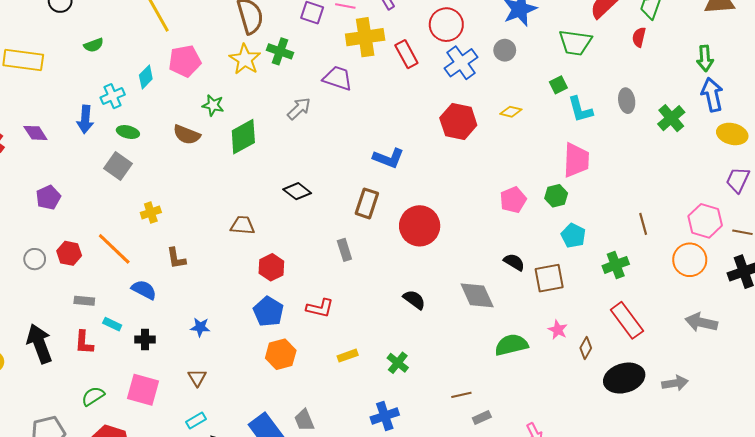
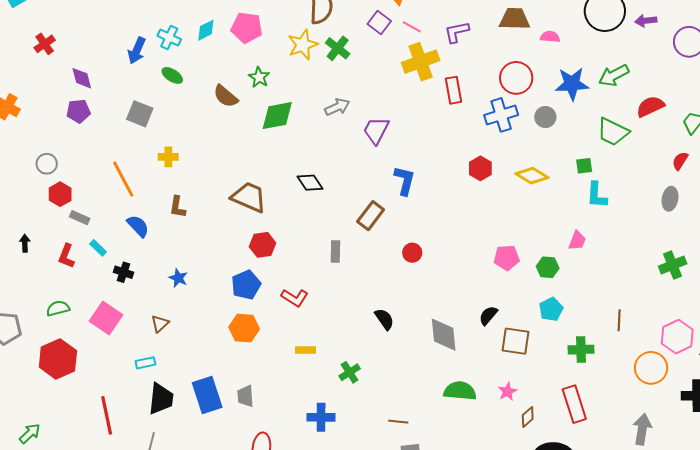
red circle: (446, 25) -> (516, 78), moved
yellow cross: (365, 37) -> (421, 62), turned -30
red semicircle: (639, 37) -> (680, 161), moved
purple trapezoid: (338, 78) -> (376, 130), moved, turned -100
cyan cross: (113, 96) -> (169, 38), turned 30
gray ellipse: (627, 101) -> (670, 199), moved
yellow diamond: (511, 112) -> (532, 176), size x1.5
green cross: (671, 118) -> (673, 265), moved
red hexagon: (458, 122) -> (480, 168), size x0.7
purple diamond: (35, 133) -> (82, 78), moved
blue L-shape: (388, 158) -> (405, 181), turned -116
pink trapezoid: (576, 160) -> (577, 241), size x0.6
gray square: (118, 166) -> (140, 114), moved, turned -32
brown trapezoid: (242, 225) -> (249, 197), size x1.5
red circle: (420, 226) -> (412, 253), size x0.5
red hexagon: (69, 253) -> (60, 194), moved
black semicircle: (514, 262) -> (488, 315), turned -100
gray arrow: (701, 322) -> (642, 429), turned 68
black arrow: (39, 344) -> (25, 243), size x0.5

